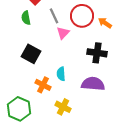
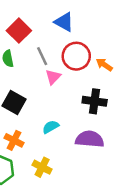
cyan semicircle: (61, 74) -> (51, 127), turned 64
orange cross: (43, 85) -> (14, 140), moved
yellow cross: (63, 107) -> (42, 167), moved

